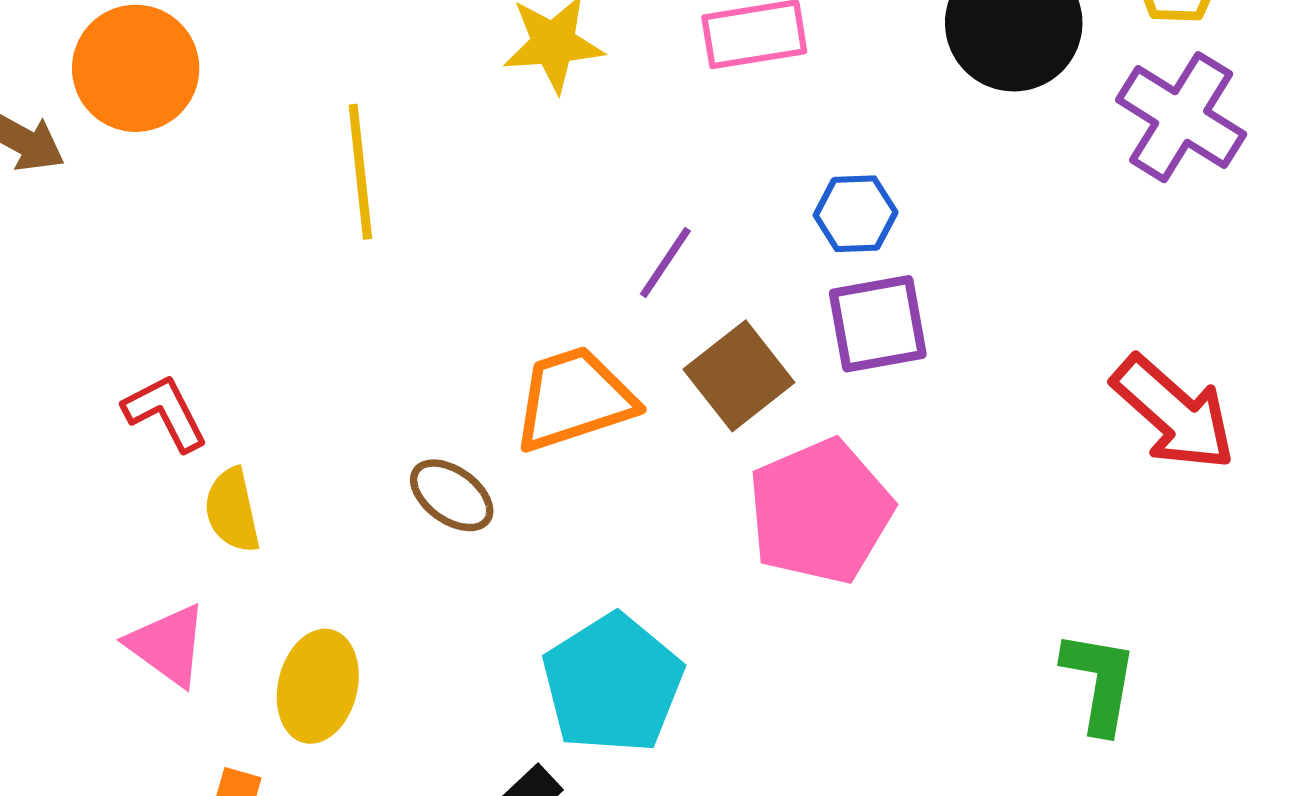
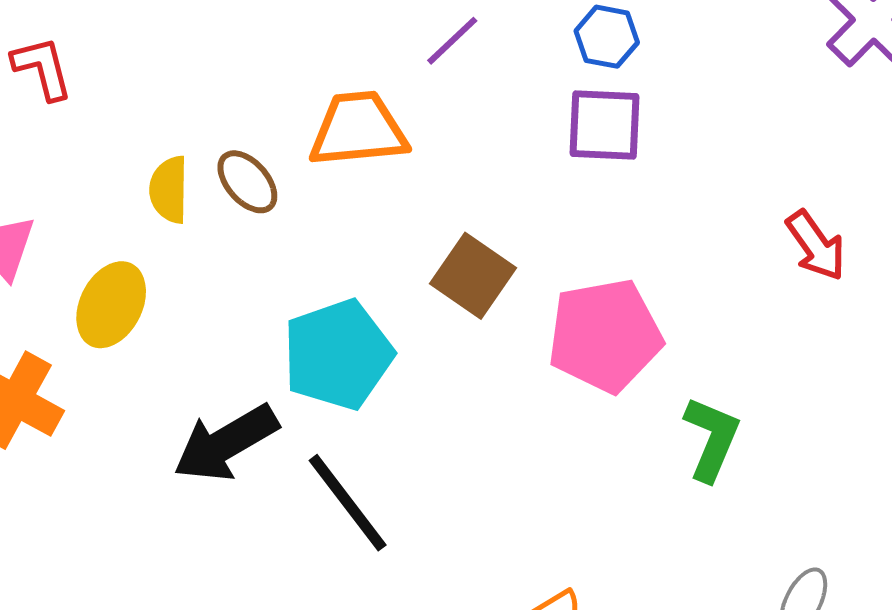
brown square: (739, 376) -> (473, 276), moved, turned -30
red arrow: (1174, 413) -> (816, 246), size x0.7
yellow semicircle: (232, 510) -> (169, 190), moved
pink pentagon: (820, 512) -> (605, 336), moved

